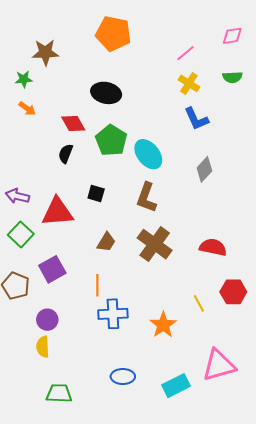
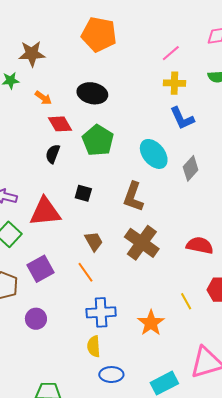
yellow cross: (189, 83) -> (174, 83), turned -30
orange arrow: (27, 109) -> (43, 98), moved
cyan ellipse: (148, 154) -> (154, 154), moved
brown trapezoid: (106, 242) -> (94, 241), turned -60
orange line: (97, 285) -> (85, 272), moved, turned -35
yellow semicircle: (43, 347) -> (94, 346), moved

